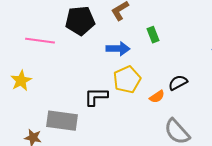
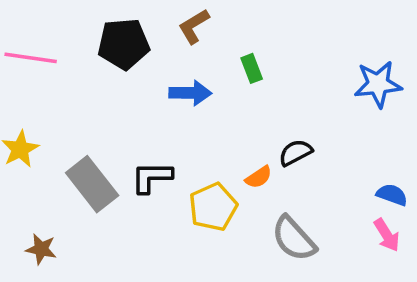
pink line: (40, 41) -> (31, 58), moved
yellow pentagon: (127, 80) -> (213, 207), moved
gray rectangle: (62, 121) -> (92, 184), moved, turned 44

